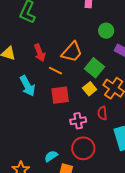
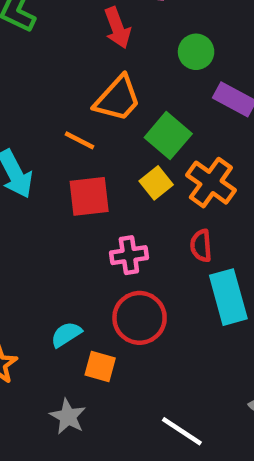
red arrow: (40, 53) -> (117, 28), moved
red semicircle: (102, 113) -> (201, 246), moved

